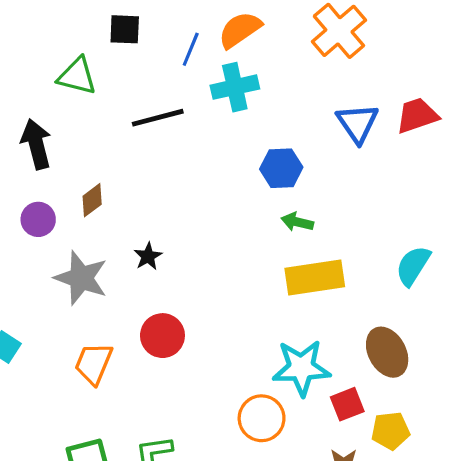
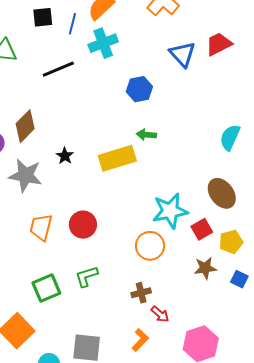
black square: (125, 29) -> (43, 17), moved
brown diamond: (92, 200) -> (25, 126), size x1.5
green arrow: (297, 222) -> (146, 135), moved
yellow rectangle: (315, 277) -> (117, 158), moved
red circle: (162, 336) -> (83, 225), moved

